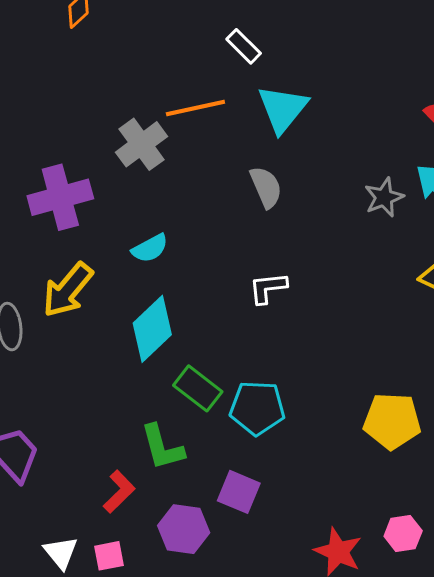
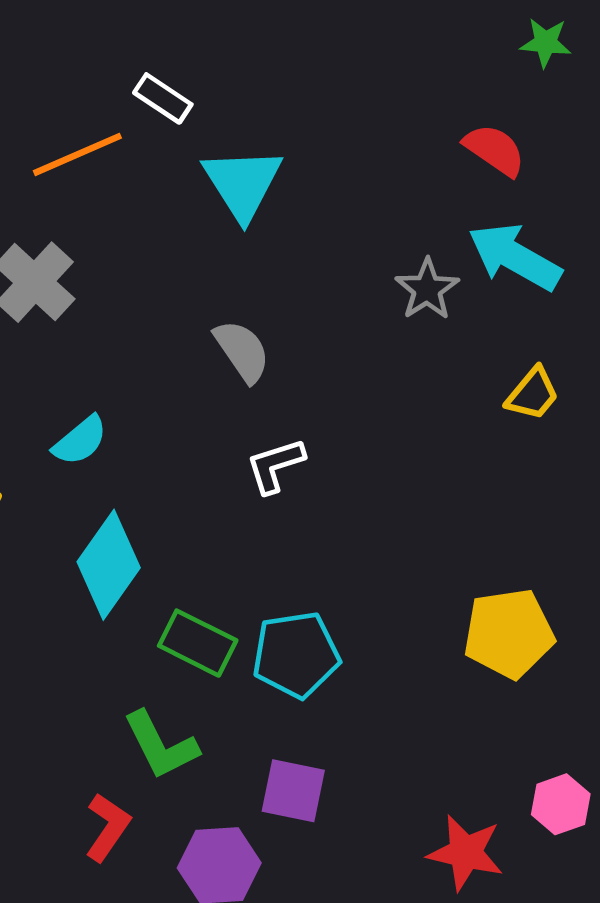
orange line: (195, 108) -> (77, 154), moved
gray semicircle: (266, 187) -> (242, 351), moved

